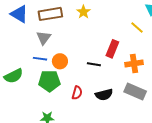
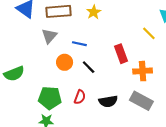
red rectangle: (112, 49) -> (121, 54), turned -48
blue line: (40, 59) -> (79, 44), moved
black line: (94, 64) -> (89, 67), moved, turned 32
green pentagon: (49, 81) -> (50, 98), moved

